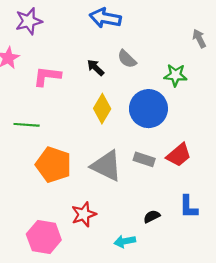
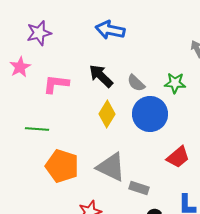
gray semicircle: (127, 59) -> (136, 83), moved
black arrow: (96, 68) -> (101, 76), size x1.5
gray rectangle: (144, 159) -> (139, 188), moved

